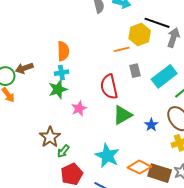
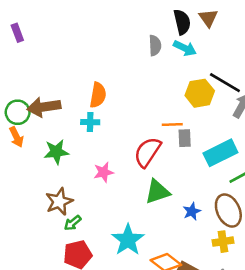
orange line: (122, 49) -> (172, 124), moved
brown arrow: (24, 68) -> (44, 107), size x1.4
red semicircle: (109, 87) -> (147, 152), turned 35
green star: (58, 89) -> (56, 152), moved

